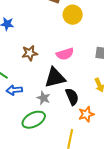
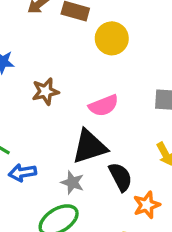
brown star: (30, 53) -> (45, 91), moved

